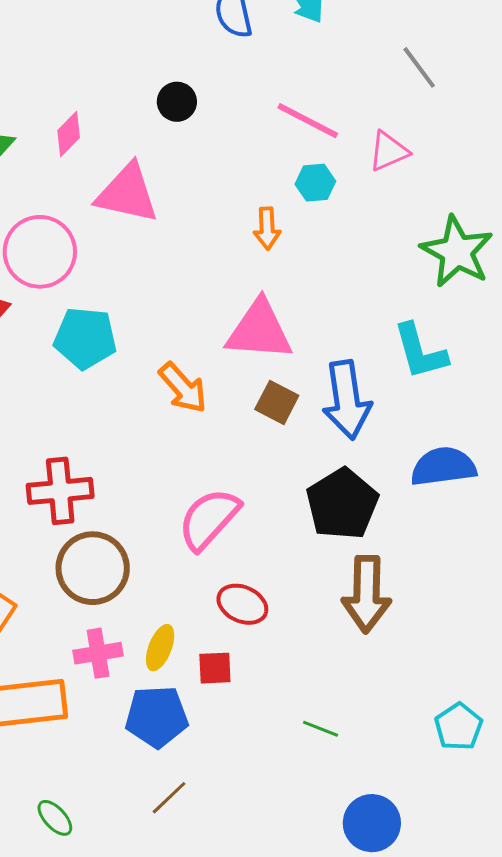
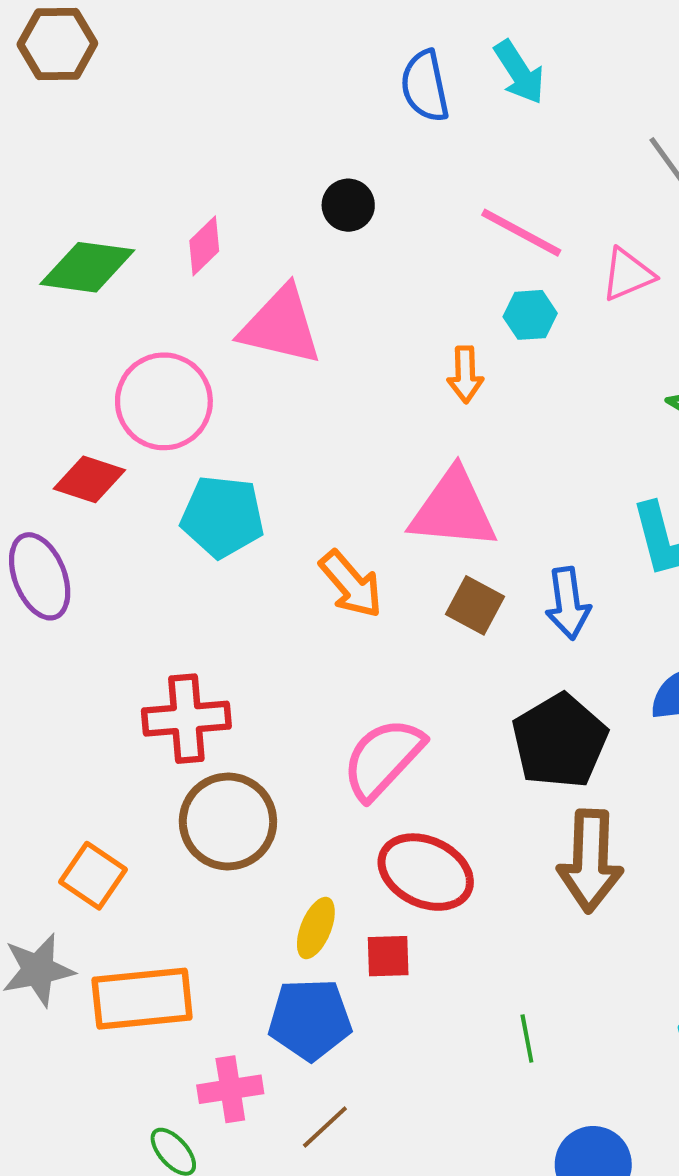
blue arrow: (347, 400) -> (568, 603), size x0.7
red ellipse: (242, 604) -> (426, 872), size x1.4
pink cross: (98, 653) -> (230, 1089), moved
green line: (321, 729) -> (527, 1038), turned 57

